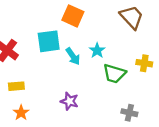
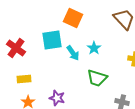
green trapezoid: (114, 74) -> (97, 78), moved
purple star: (69, 101) -> (57, 98), moved

